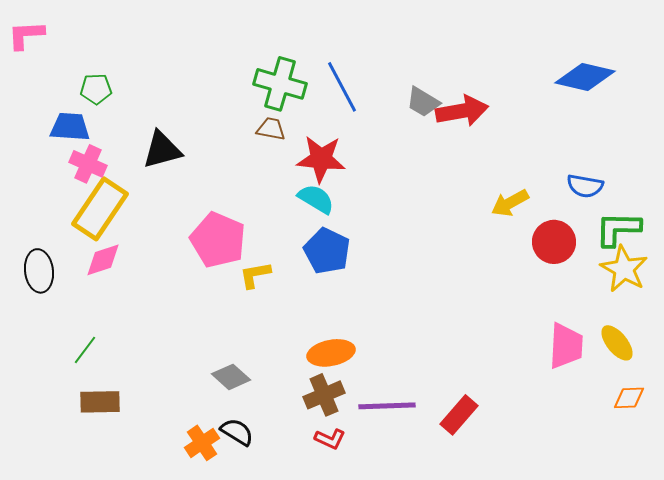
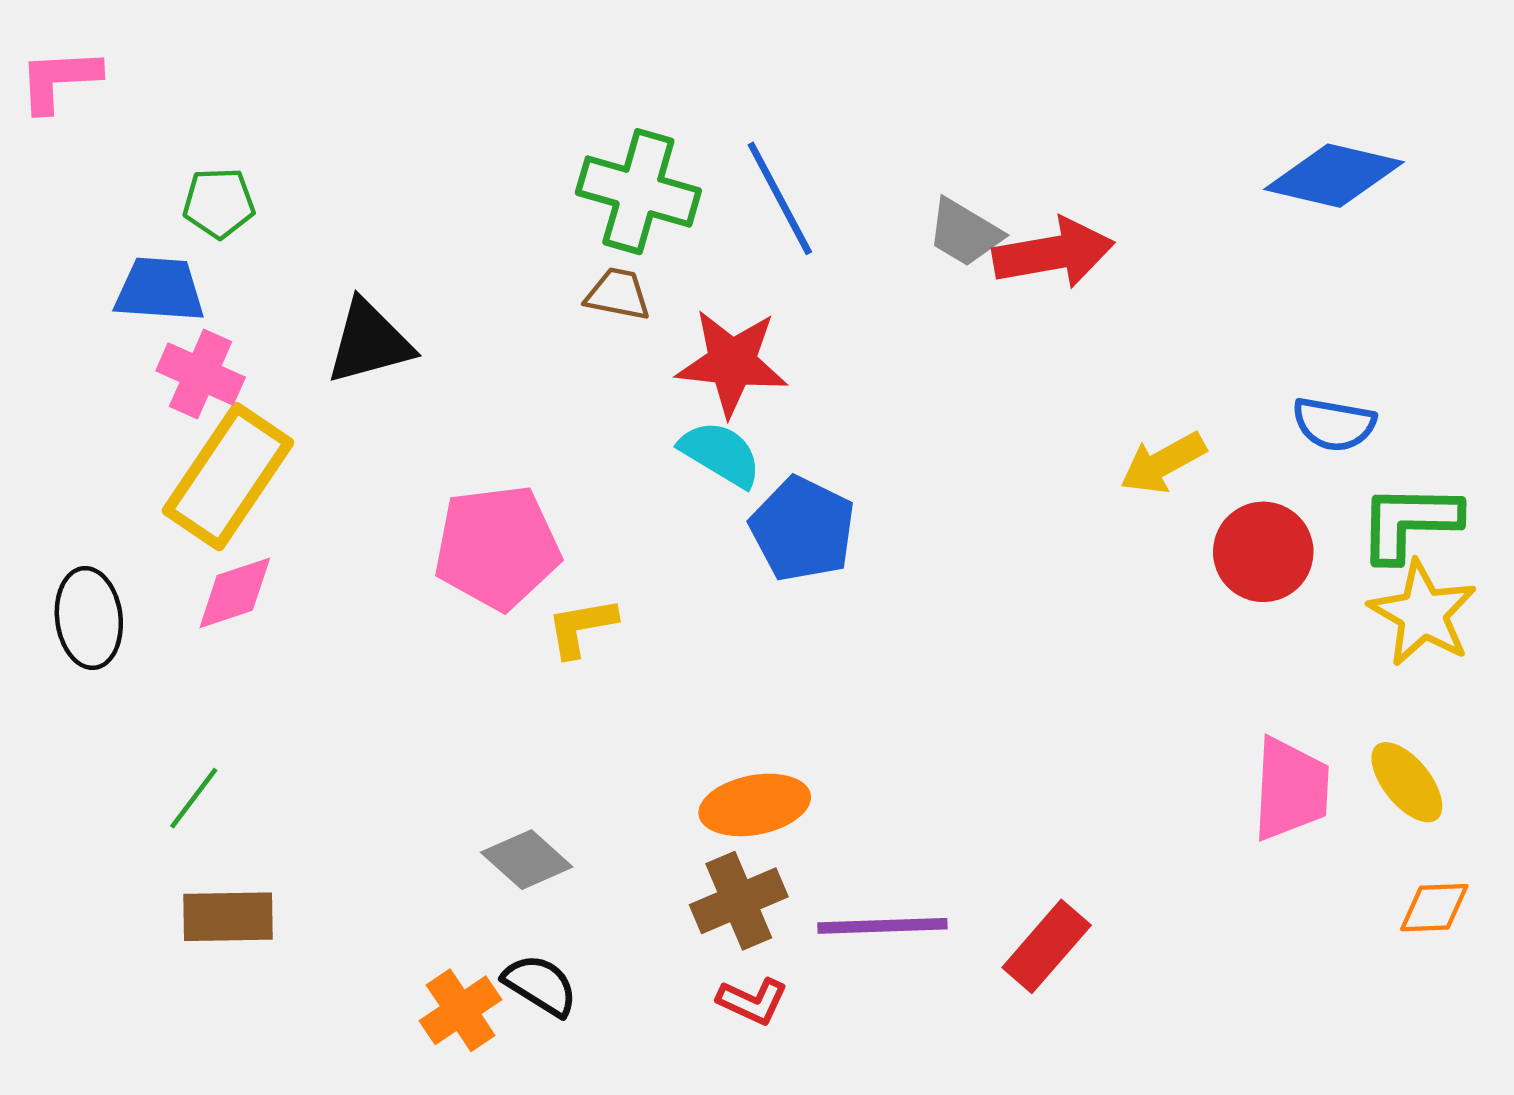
pink pentagon: (218, 240) -> (497, 547), turned -30
blue pentagon: (327, 251) -> (803, 529), moved

